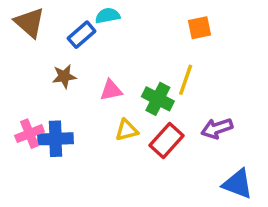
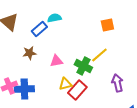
yellow line: (186, 80) -> (99, 55), turned 30
purple arrow: (217, 128) -> (117, 83), turned 96
red rectangle: (167, 141) -> (77, 90), moved

